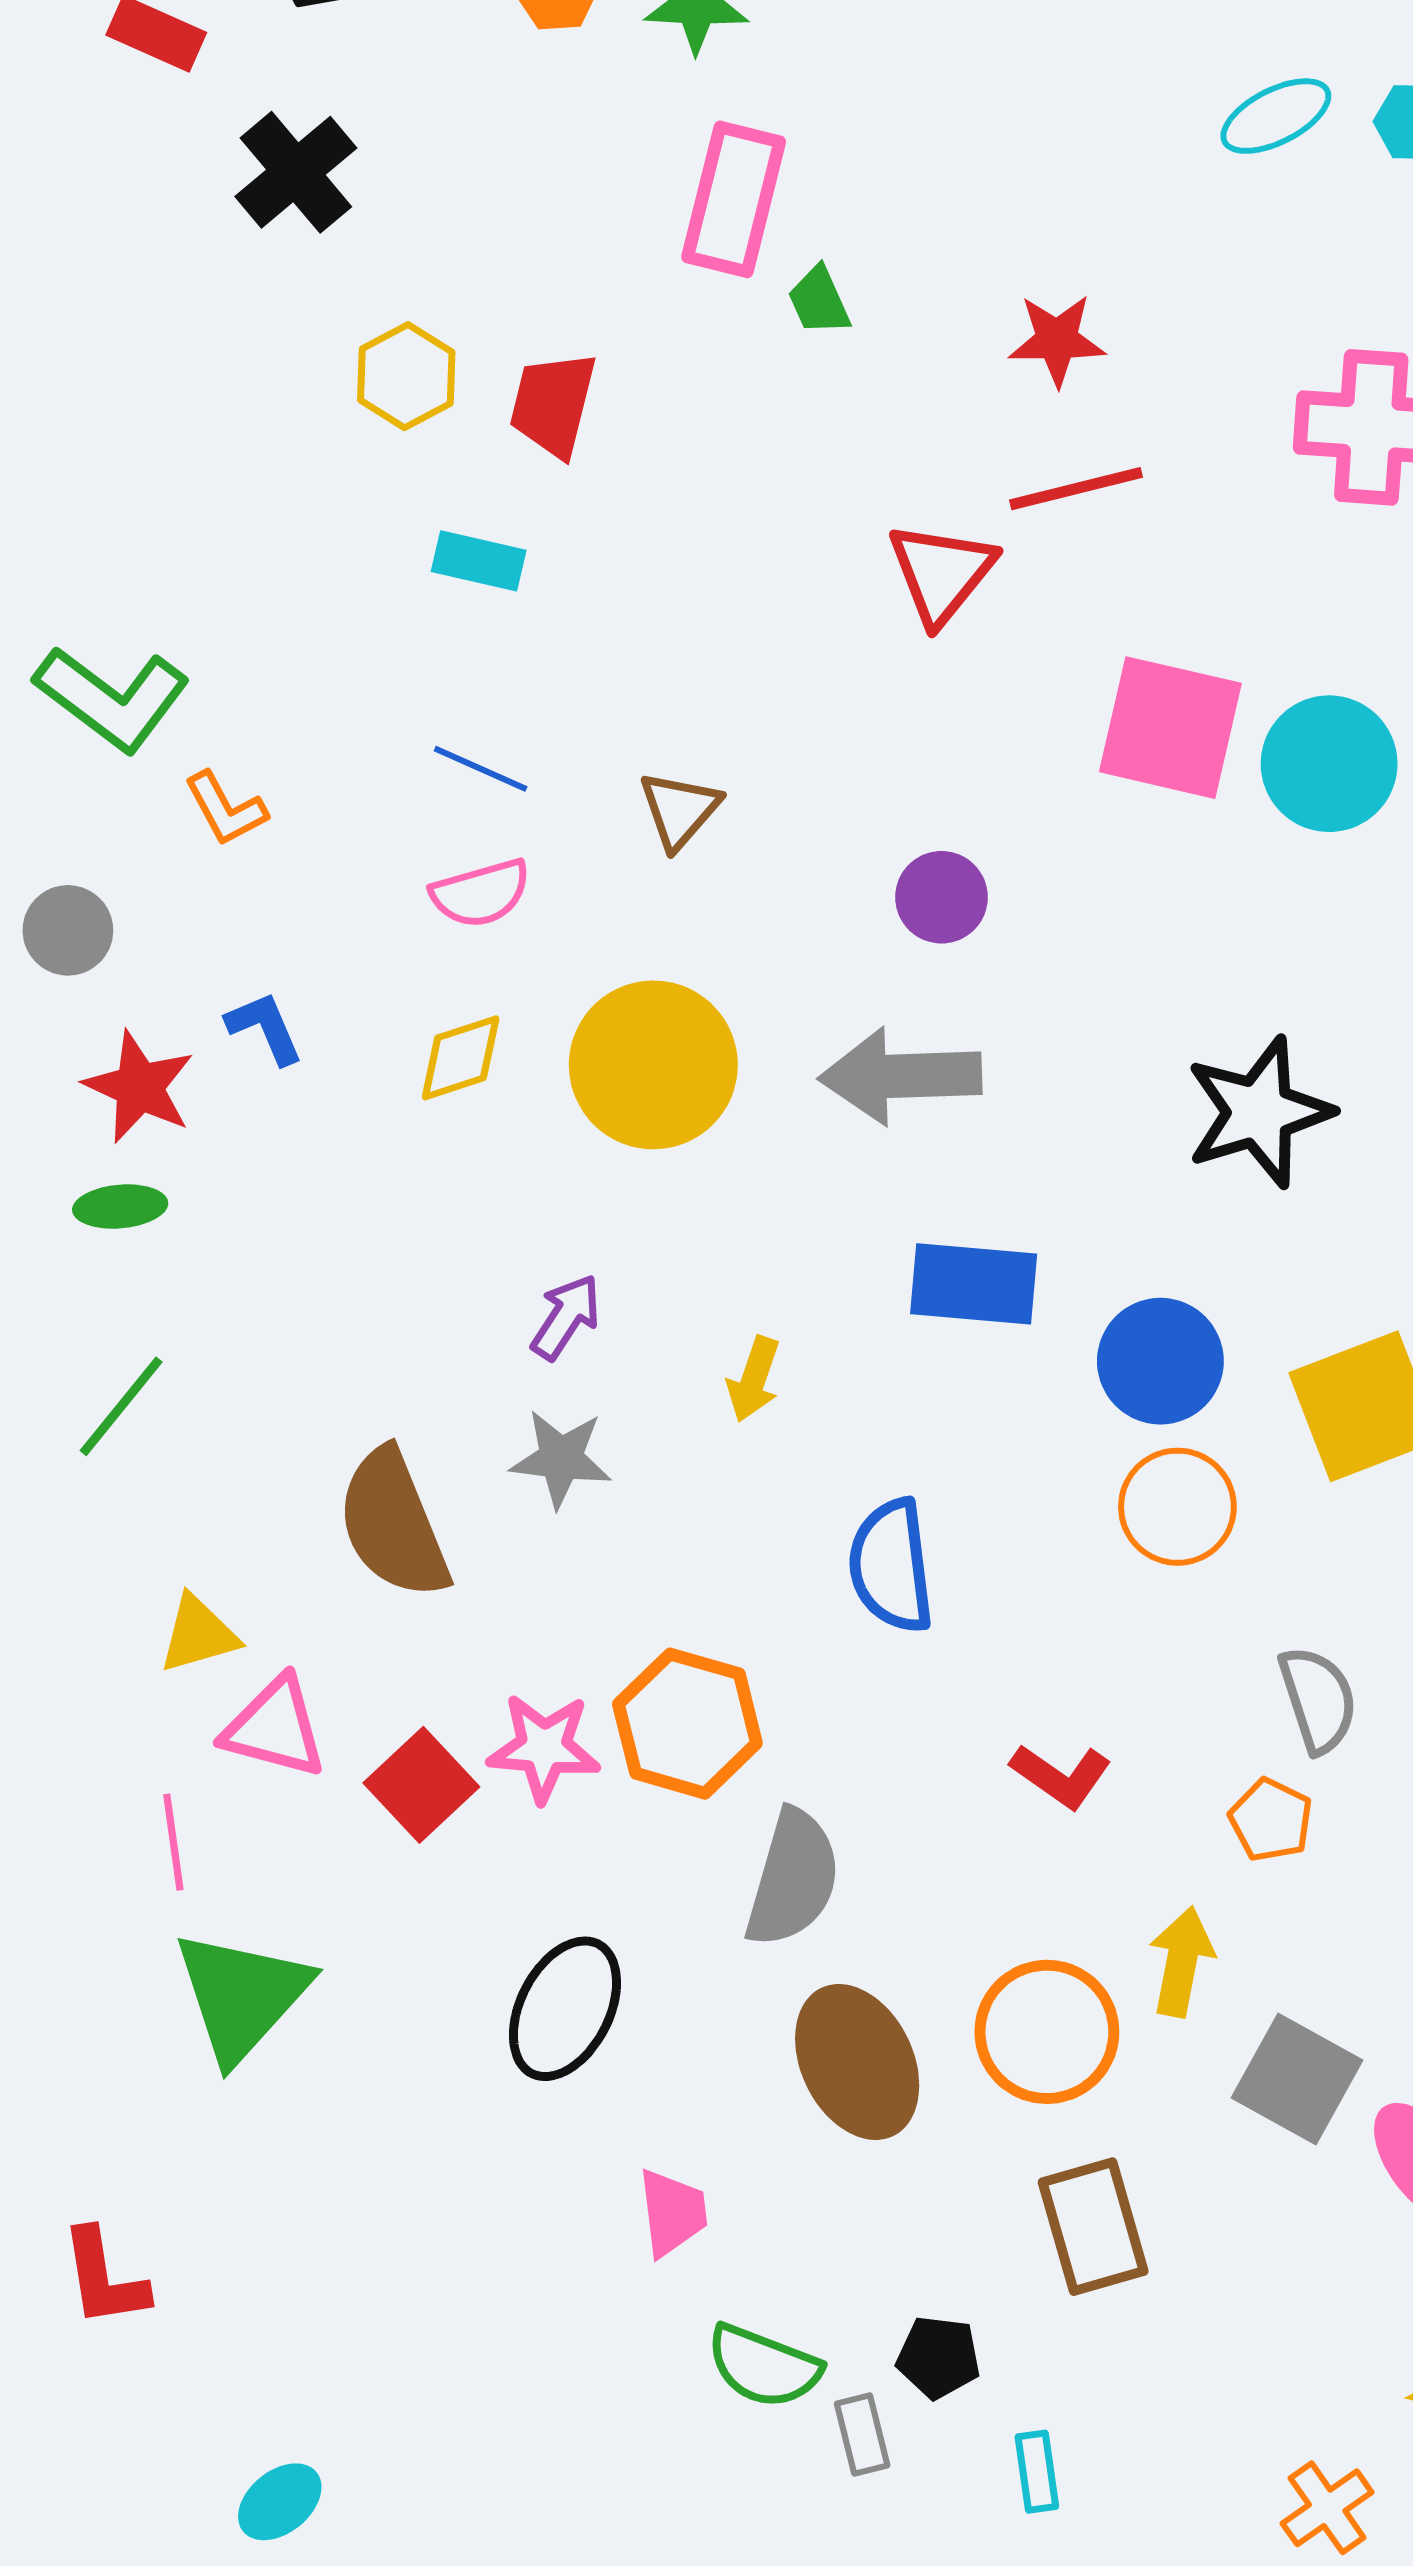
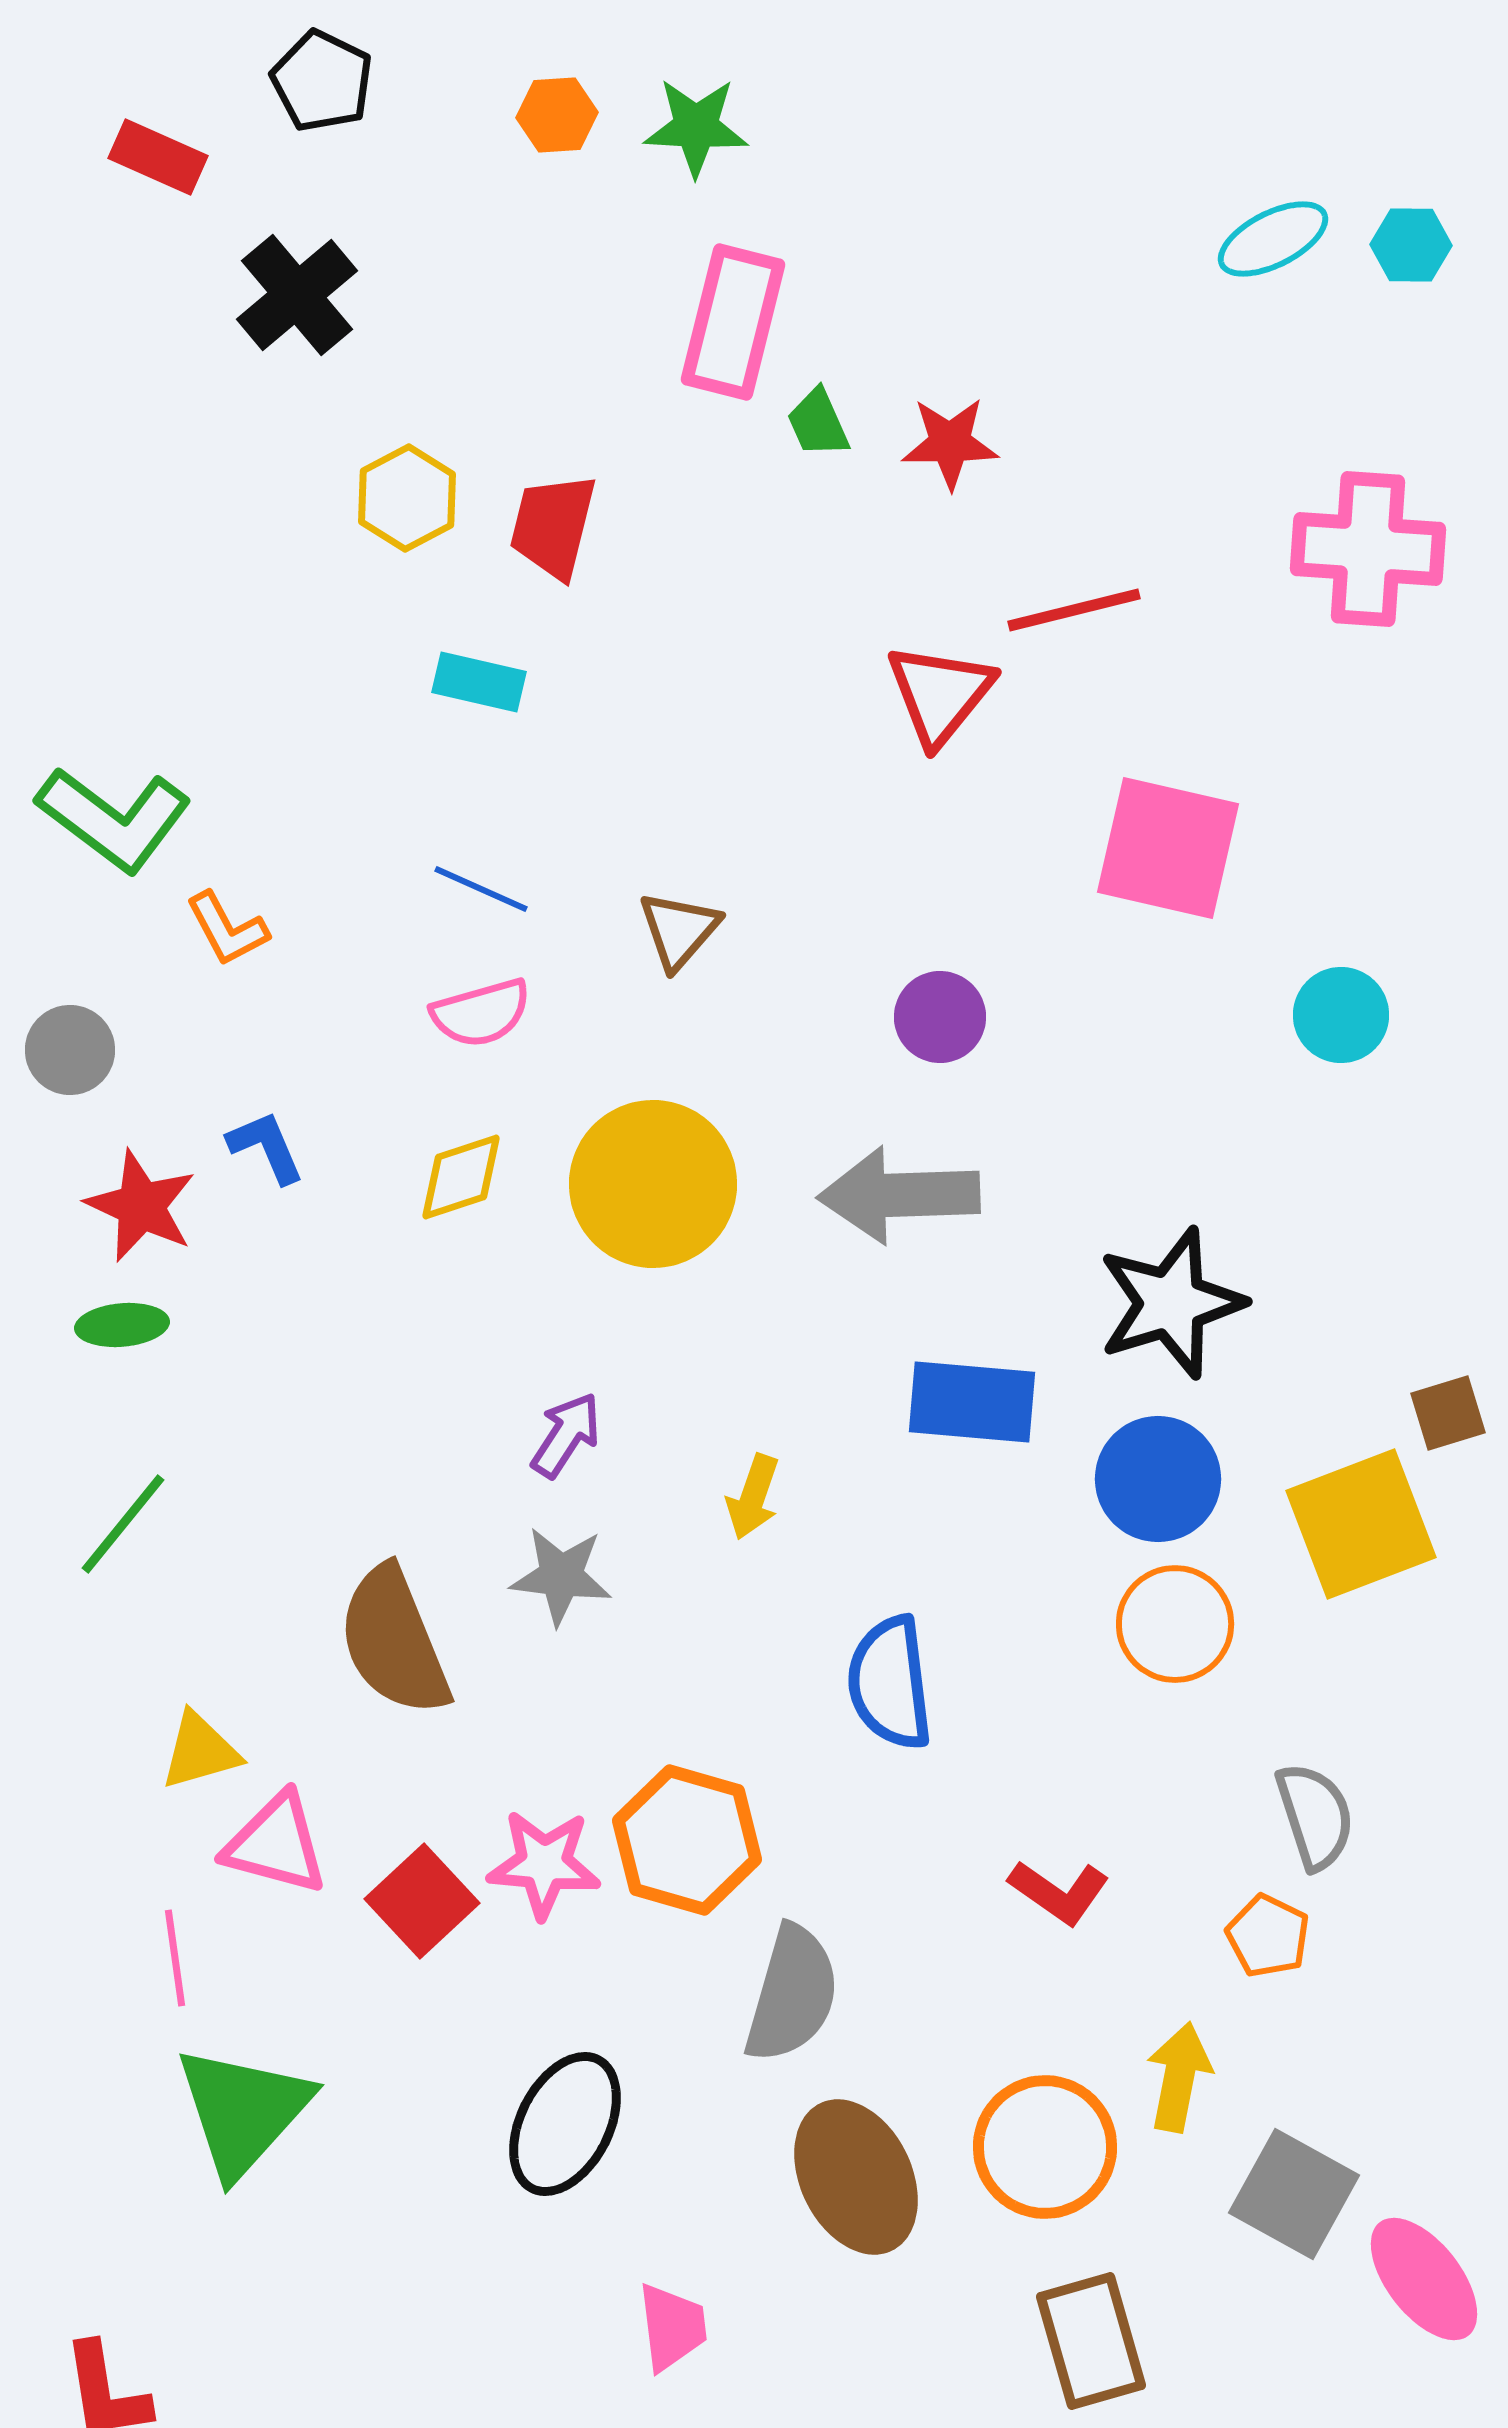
red star: (1057, 340) -> (950, 443), moved
cyan circle: (1329, 764) -> (1341, 1015), moved, size x0.7
black star: (1259, 1112) -> (1171, 1303), moved

